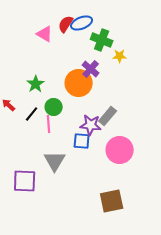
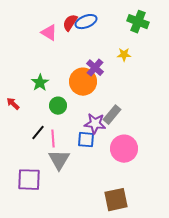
green cross: (102, 40) -> (138, 22), moved
black line: (32, 114) -> (38, 133), moved
pink line: (49, 124) -> (53, 139), moved

